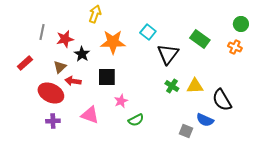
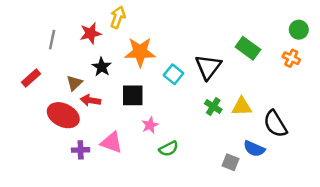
cyan square: (148, 32) -> (174, 74), moved
red star: (65, 39) -> (91, 33), moved
purple cross: (53, 121) -> (81, 150), moved

